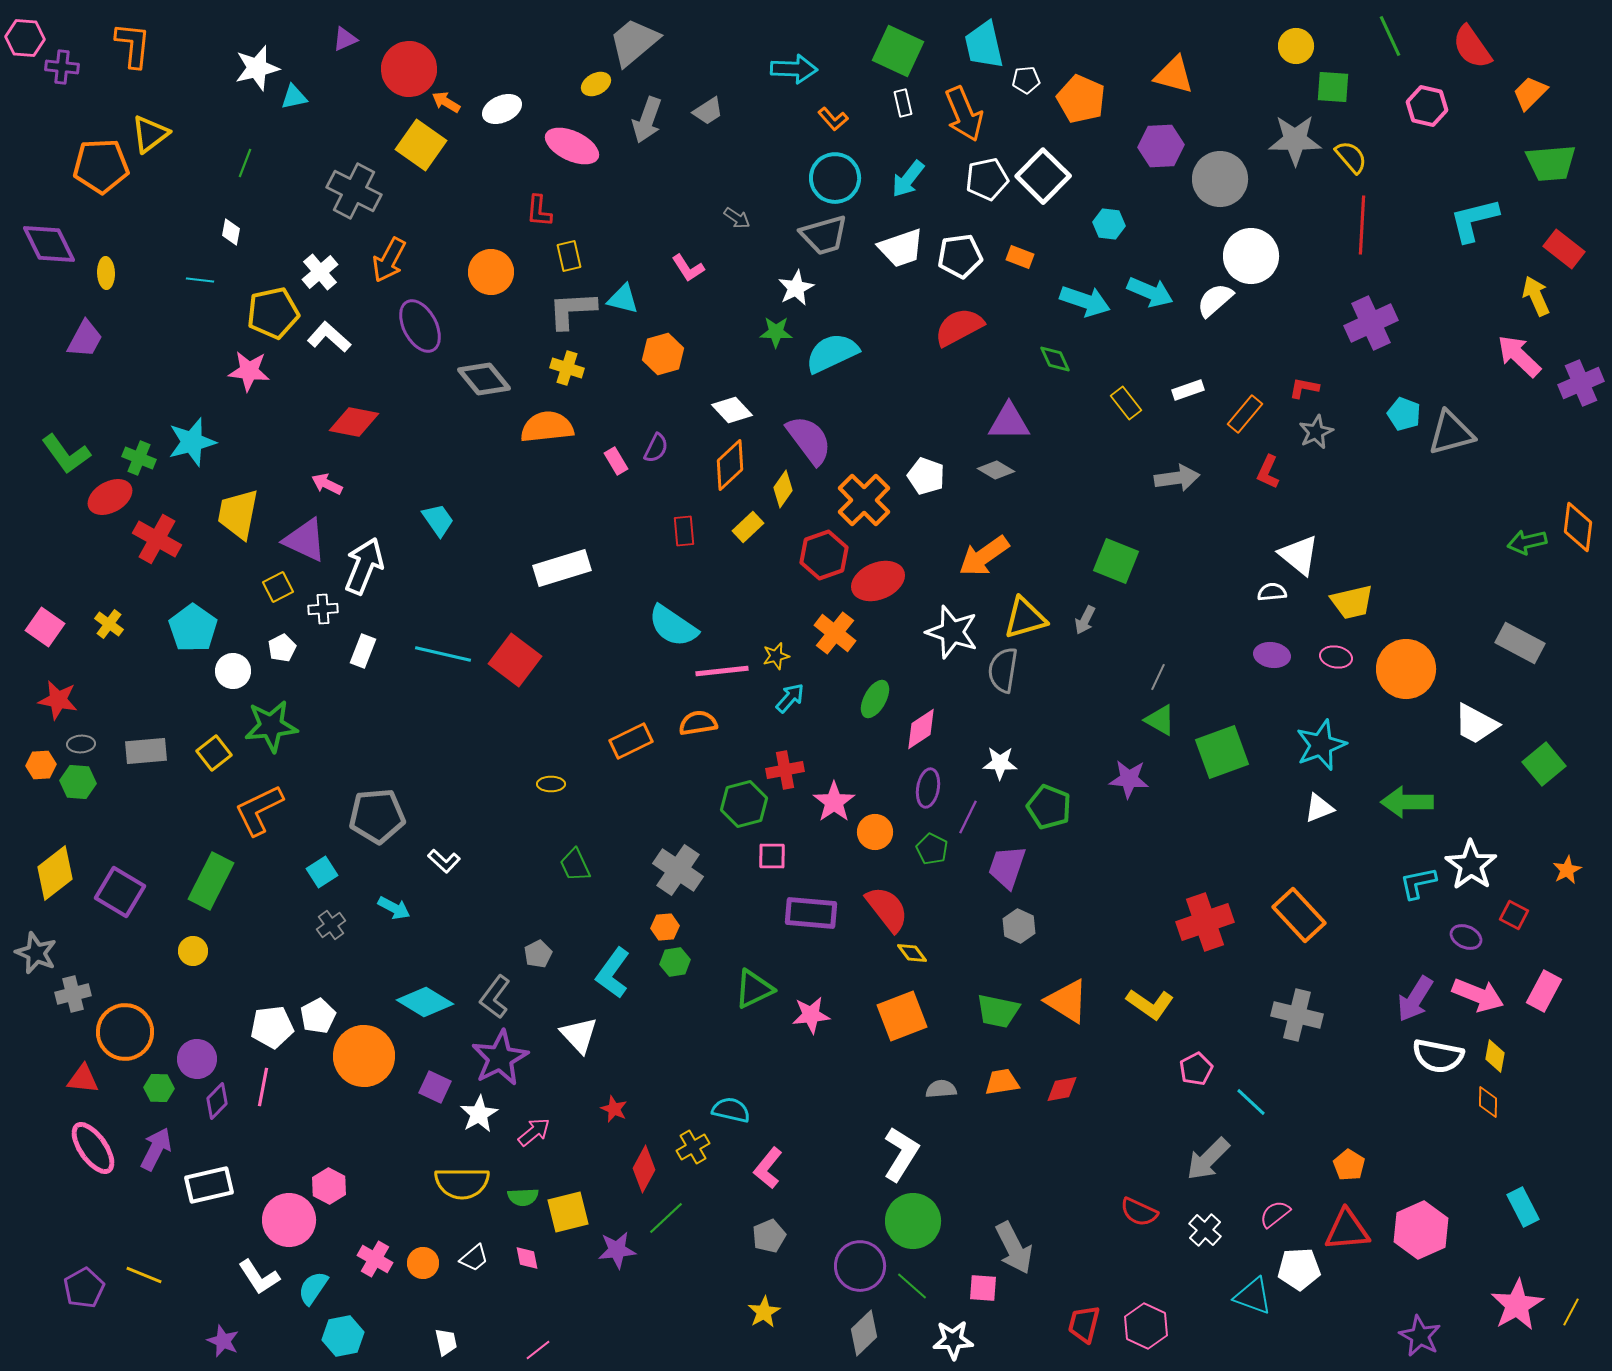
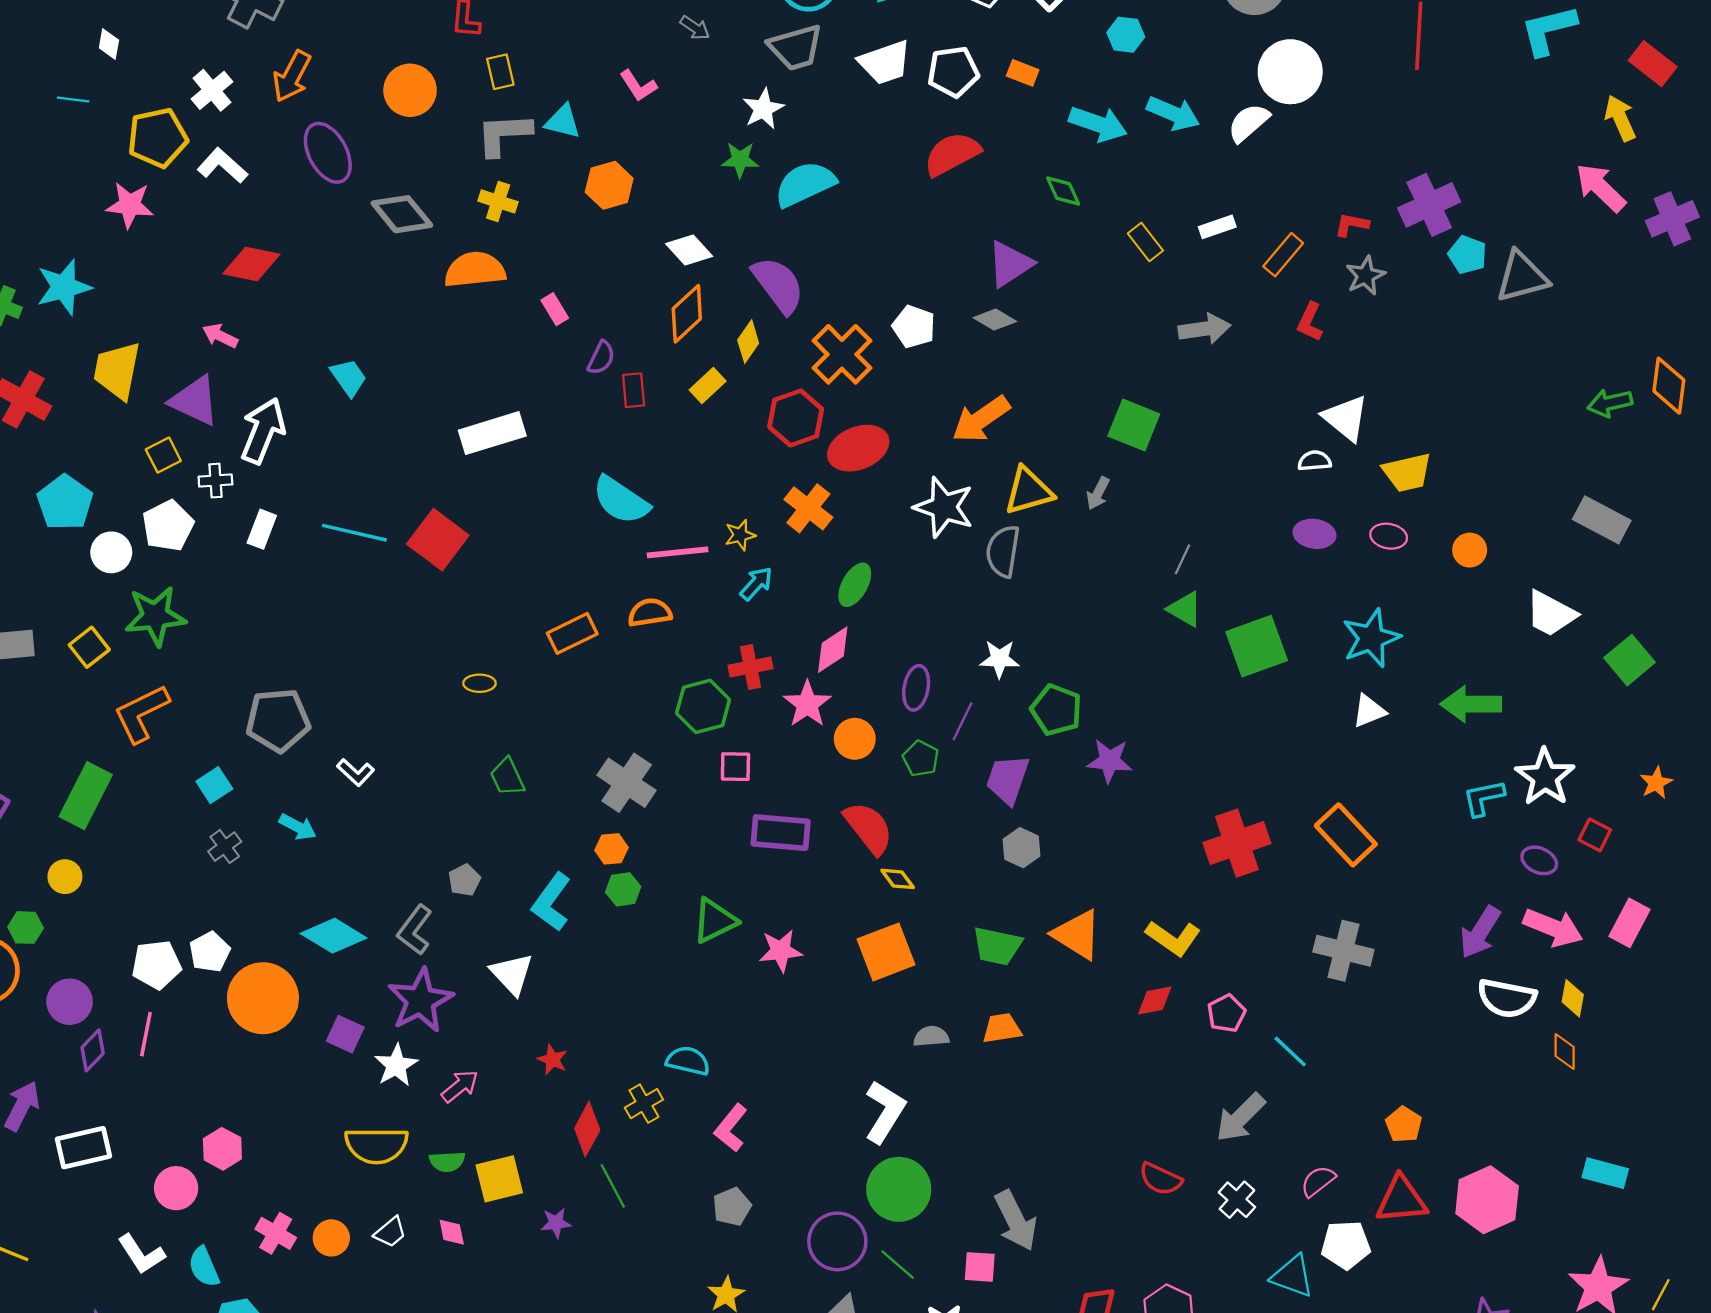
purple cross: (1371, 323) -> (1429, 205), moved
purple triangle: (1009, 422) -> (1010, 264), turned -33
purple semicircle: (656, 448) -> (601, 358), moved
white pentagon: (282, 648) -> (168, 526), size x1.6
orange circle: (1406, 669) -> (1470, 550), size x0.5
pink diamond: (921, 729) -> (833, 650), moved
purple star: (1129, 779) -> (1110, 761), moved
green hexagon: (159, 1088) -> (26, 928), moved
red diamond: (1062, 1089) -> (1155, 1001), moved
cyan rectangle: (1523, 1207) -> (1605, 1173), turned -48
green line: (666, 1218) -> (613, 1186), turned -75
pink circle: (289, 1220) -> (176, 1188), size x0.7
purple star: (617, 1250) -> (556, 1223), size x0.7
cyan semicircle: (313, 1288) -> (204, 1267), turned -57

